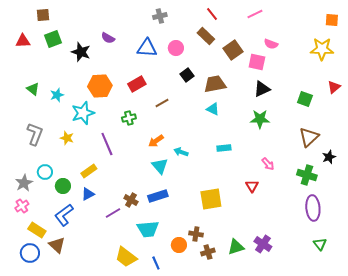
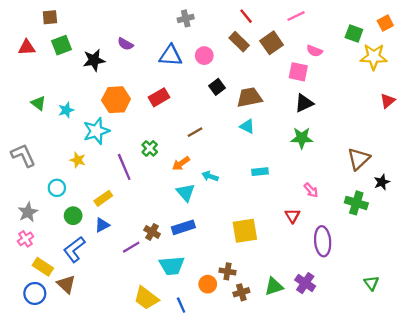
orange square: (332, 20) -> (385, 23), turned -32
brown square: (233, 50) -> (272, 43), moved
black star: (81, 52) -> (94, 60), turned -30
green square: (305, 99) -> (354, 34), moved
brown line: (162, 103) -> (195, 132), moved
green cross: (129, 118) -> (150, 148), moved, turned -32
gray L-shape: (35, 134) -> (23, 155), moved, turned -45
cyan circle: (45, 172) -> (57, 188), moved
purple ellipse: (313, 208) -> (323, 241), moved

